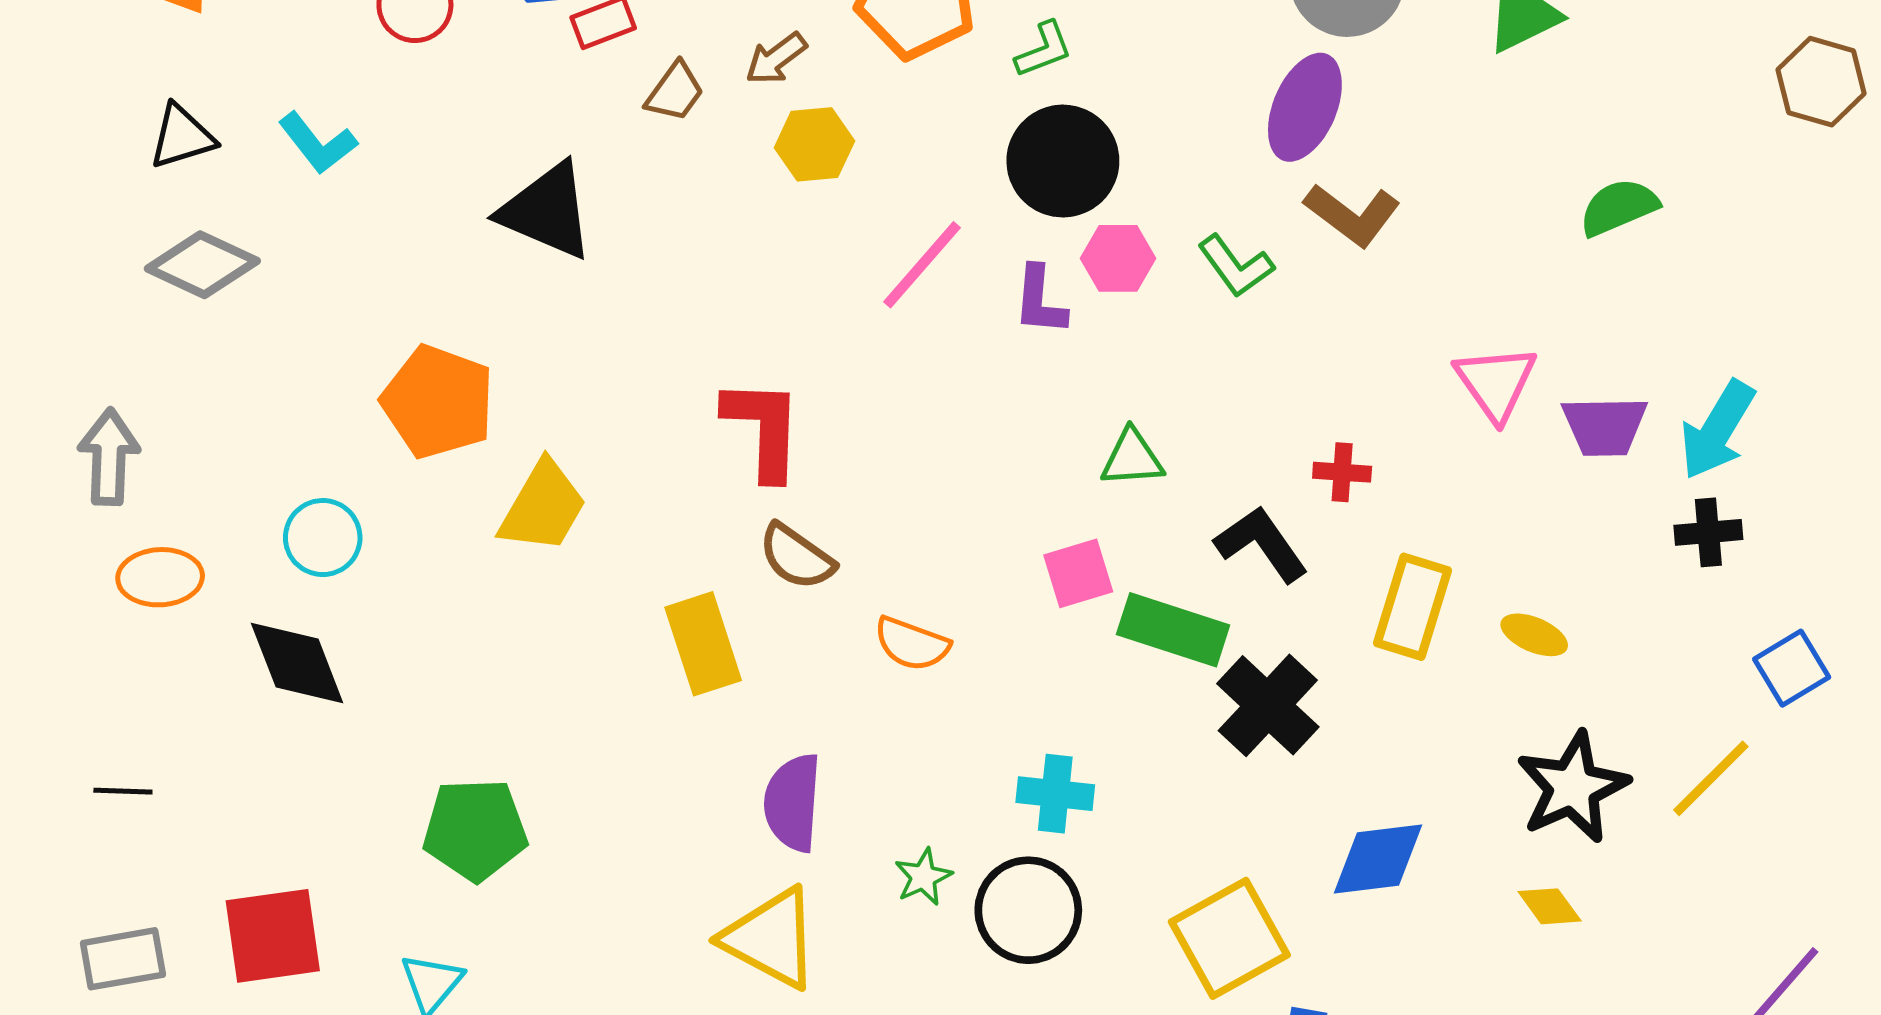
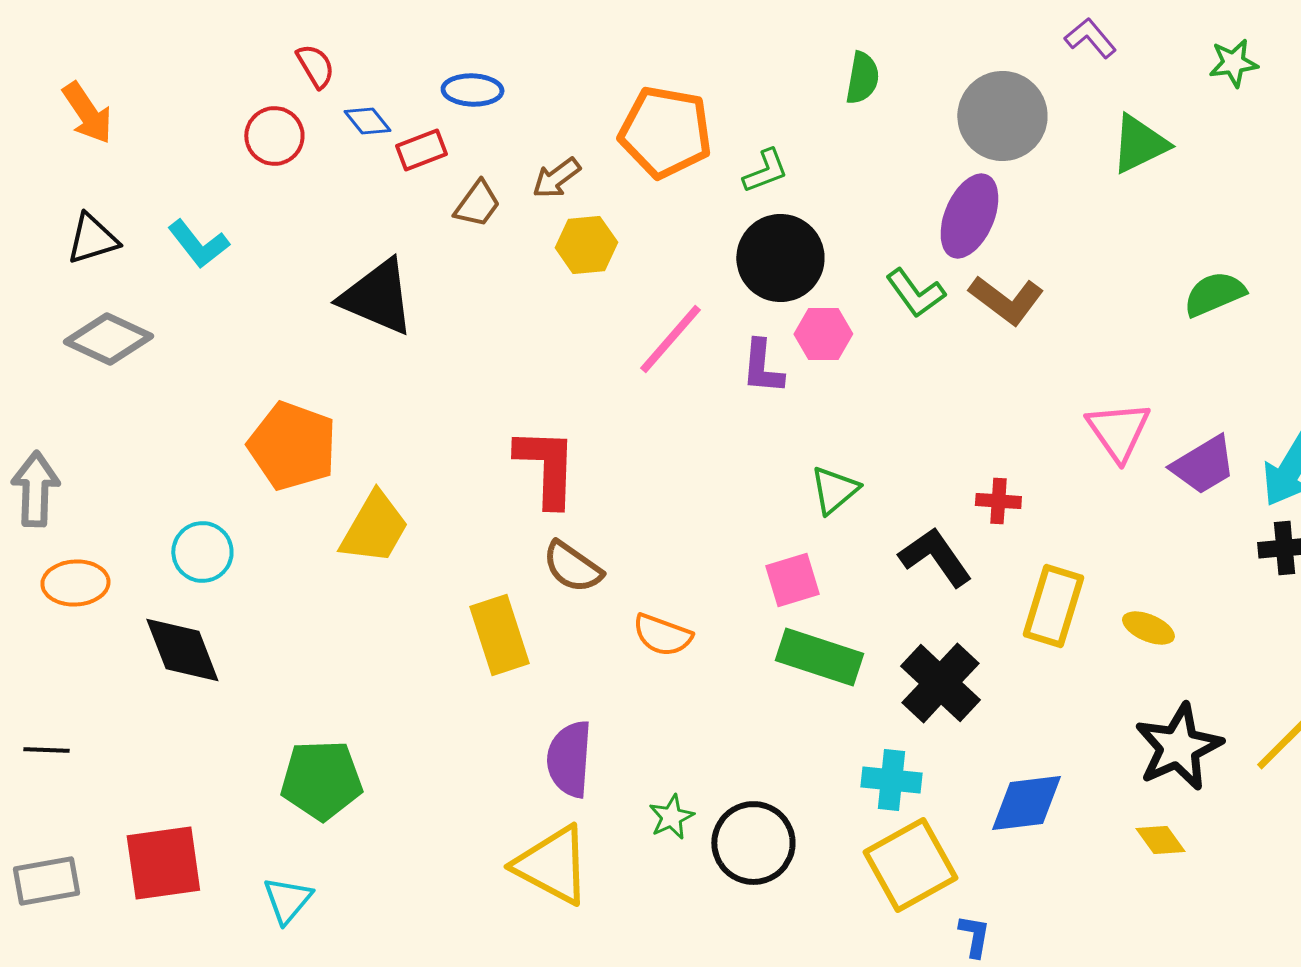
green L-shape: (1236, 266) -> (915, 293), moved
purple trapezoid: (1605, 426) -> (1203, 465), turned -30
green triangle: (1132, 458) -> (834, 490), turned -36
green rectangle: (1173, 630) -> (819, 657), moved
cyan cross: (1055, 794) -> (891, 780), moved

